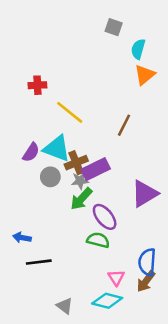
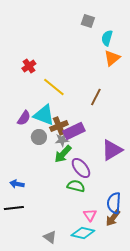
red cross: (37, 85) -> (29, 66), turned -32
black line: (39, 262) -> (14, 208), moved

